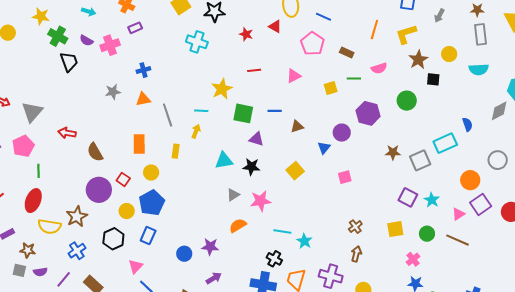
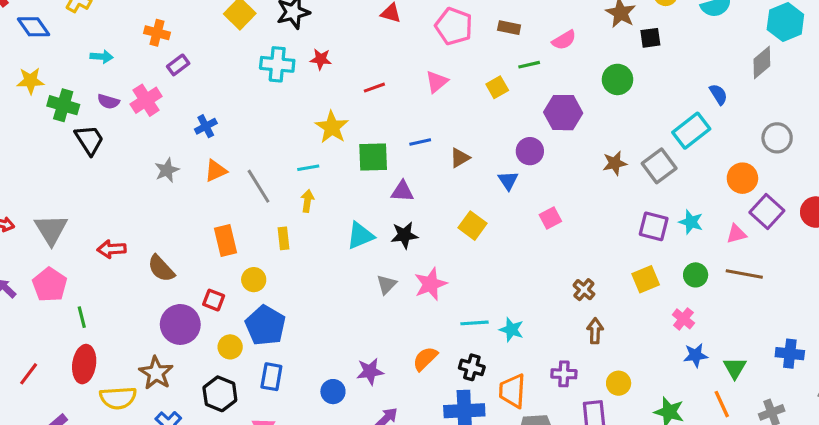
red star: (246, 34) -> (321, 59), moved
pink triangle: (458, 214) -> (736, 234), turned 32
orange semicircle: (238, 226) -> (425, 359), moved
purple cross: (331, 276) -> (564, 374), size x0.7

